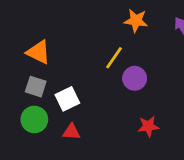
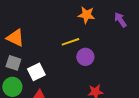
yellow line: (114, 58) -> (70, 42), turned 36

